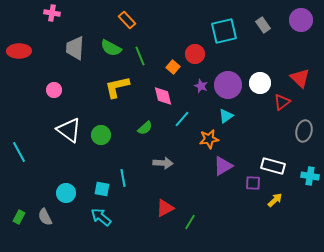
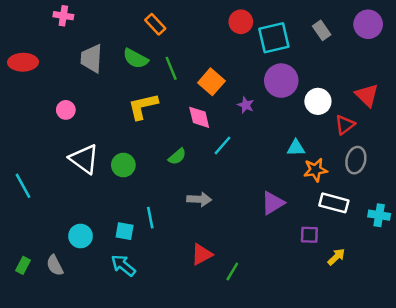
red circle: (195, 54) -> (241, 22), moved
orange square: (173, 67) -> (211, 82), size x1.5
purple circle: (228, 85) -> (281, 81), moved
cyan triangle: (226, 116) -> (296, 148), moved, turned 35
gray ellipse: (304, 131) -> (356, 160), moved
orange star: (209, 139) -> (315, 170), moved
purple square: (253, 183) -> (309, 235), moved
yellow arrow: (275, 200) -> (336, 257), moved

